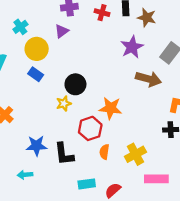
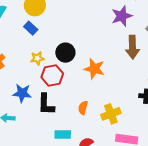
brown arrow: (148, 79) -> (132, 47), turned 65
black circle: (75, 84) -> (65, 53), moved
yellow star: (64, 103) -> (37, 58), moved
red hexagon: (90, 128) -> (52, 75), moved

